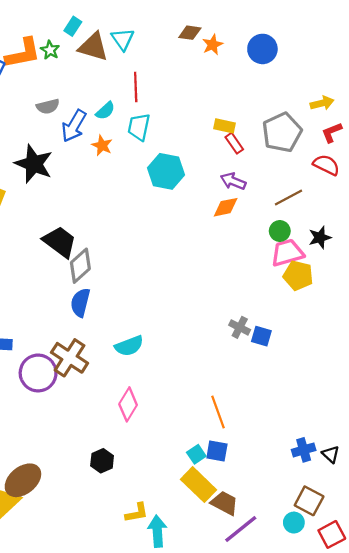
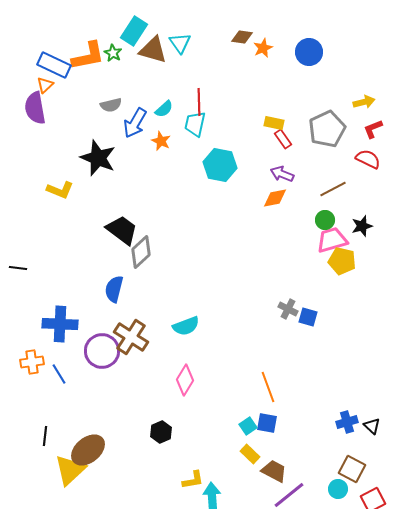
cyan rectangle: (73, 26) -> (134, 31), size x1.6
red line: (136, 87) -> (199, 102), moved
blue semicircle: (80, 303) -> (114, 289), moved
yellow rectangle: (198, 485) -> (250, 454), size x0.6

